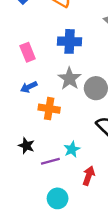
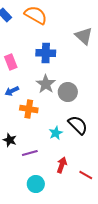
cyan star: (72, 149) -> (56, 133), moved

